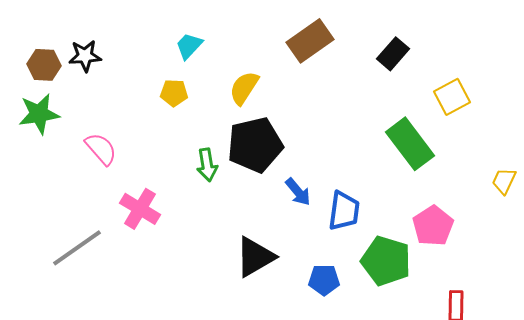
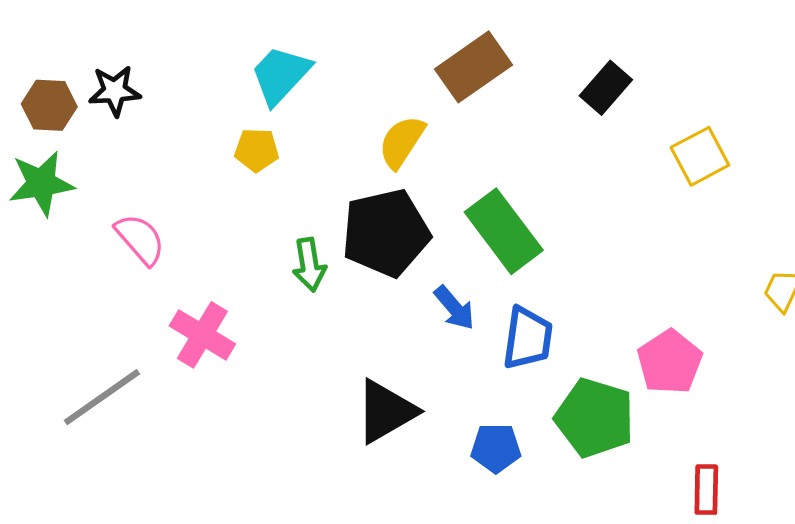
cyan trapezoid: (189, 46) -> (281, 75), size x1.4
yellow semicircle: (244, 88) -> (402, 142), moved
green rectangle: (410, 144) -> (504, 231), moved

